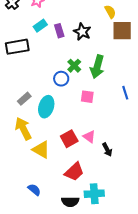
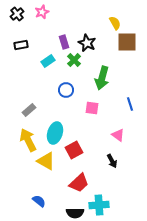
cyan rectangle: (40, 26) -> (48, 61), moved
black rectangle: (17, 47) -> (21, 45), moved, size x0.6
green cross: (74, 66) -> (74, 60), moved
cyan ellipse: (46, 107) -> (55, 133), moved
pink triangle: (89, 137) -> (118, 135), moved

